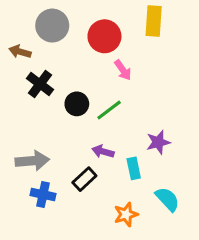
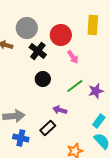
black cross: (40, 84) -> (38, 51), moved
green line: (109, 110) -> (75, 86), moved
purple star: (158, 142) -> (96, 91), moved
cyan rectangle: (134, 168) -> (99, 121), moved, turned 48

